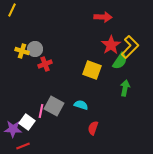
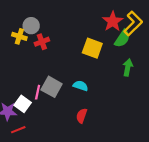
yellow cross: (22, 51) -> (19, 36), moved
red semicircle: (93, 128) -> (82, 116), moved

